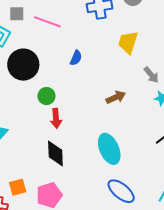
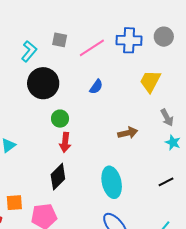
gray square: (17, 14) -> (60, 40), moved
pink line: (47, 22) -> (92, 48), moved, turned -64
black diamond: (55, 154) -> (58, 177), turned 36

